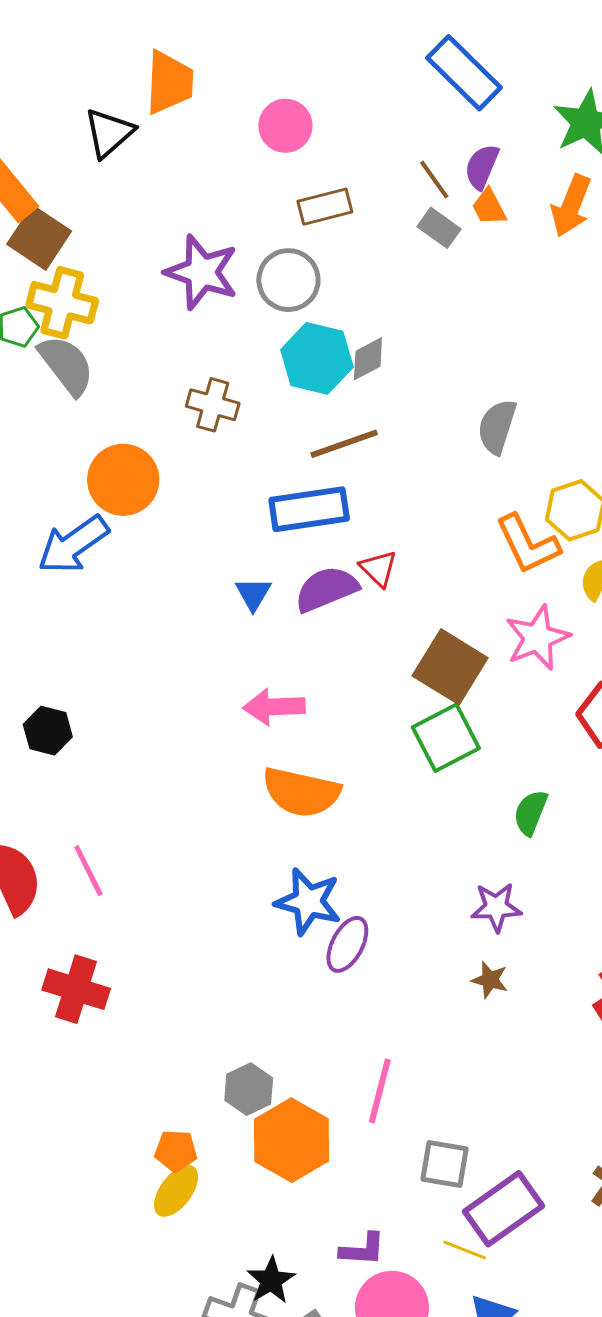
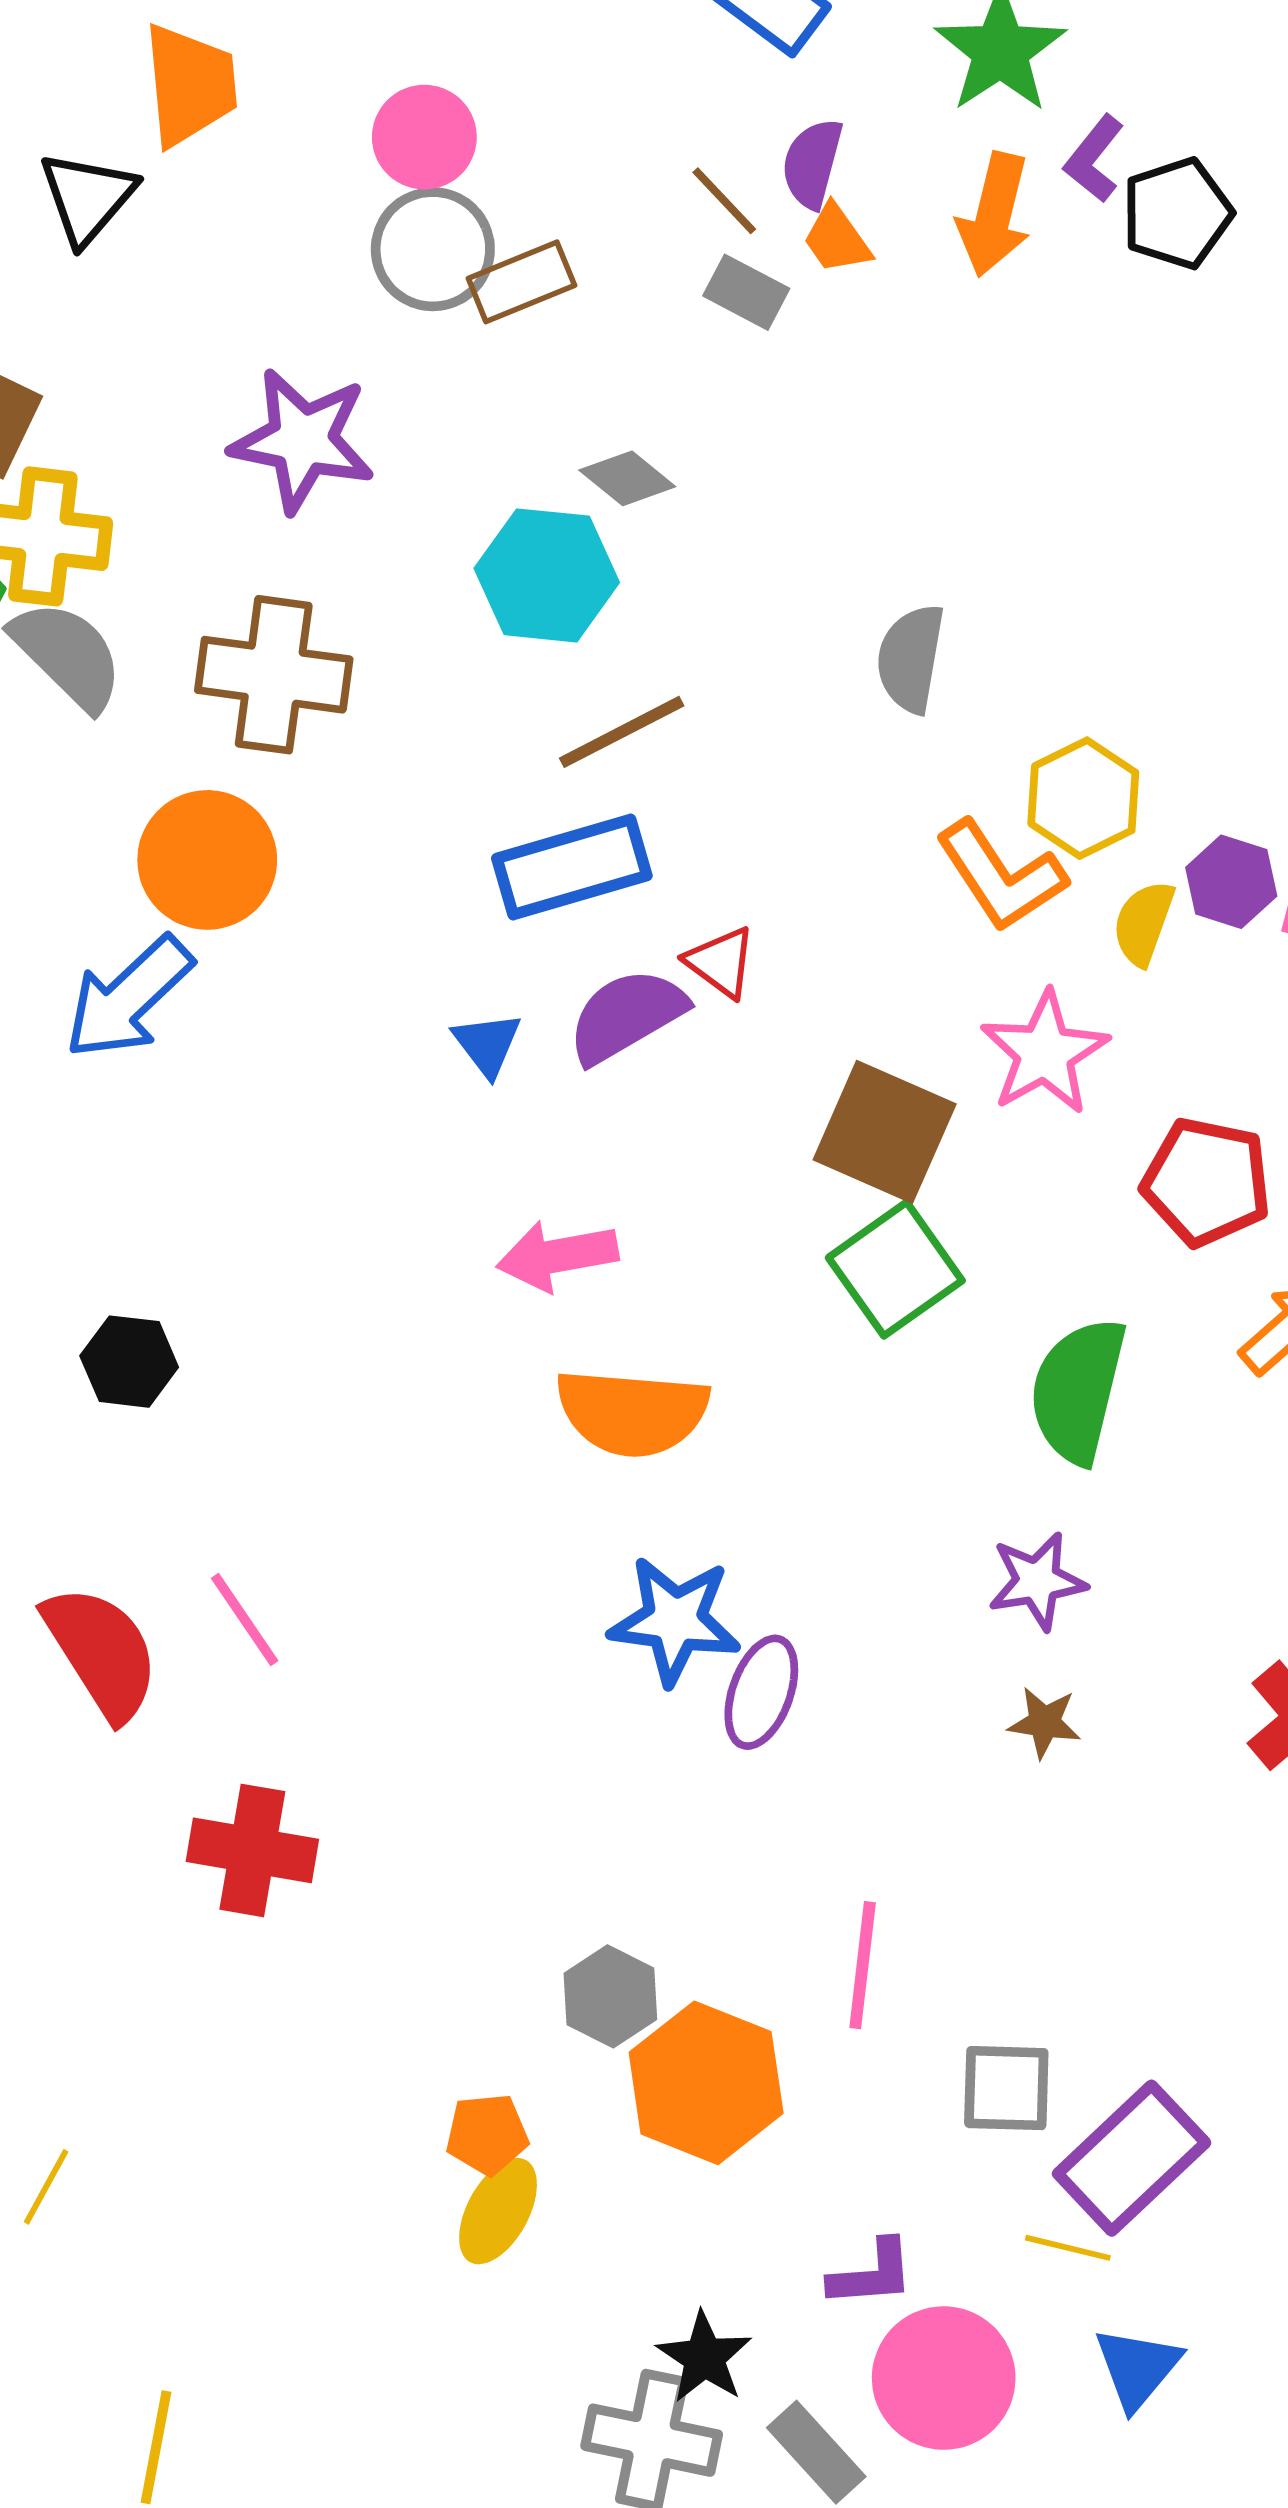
gray circle: (288, 280) -> (433, 249), moved
gray diamond: (368, 359) -> (627, 478), moved, turned 75
brown cross: (213, 405) -> (274, 675), moved, size x1.5
green semicircle: (531, 813) -> (1078, 1390), size x1.6

